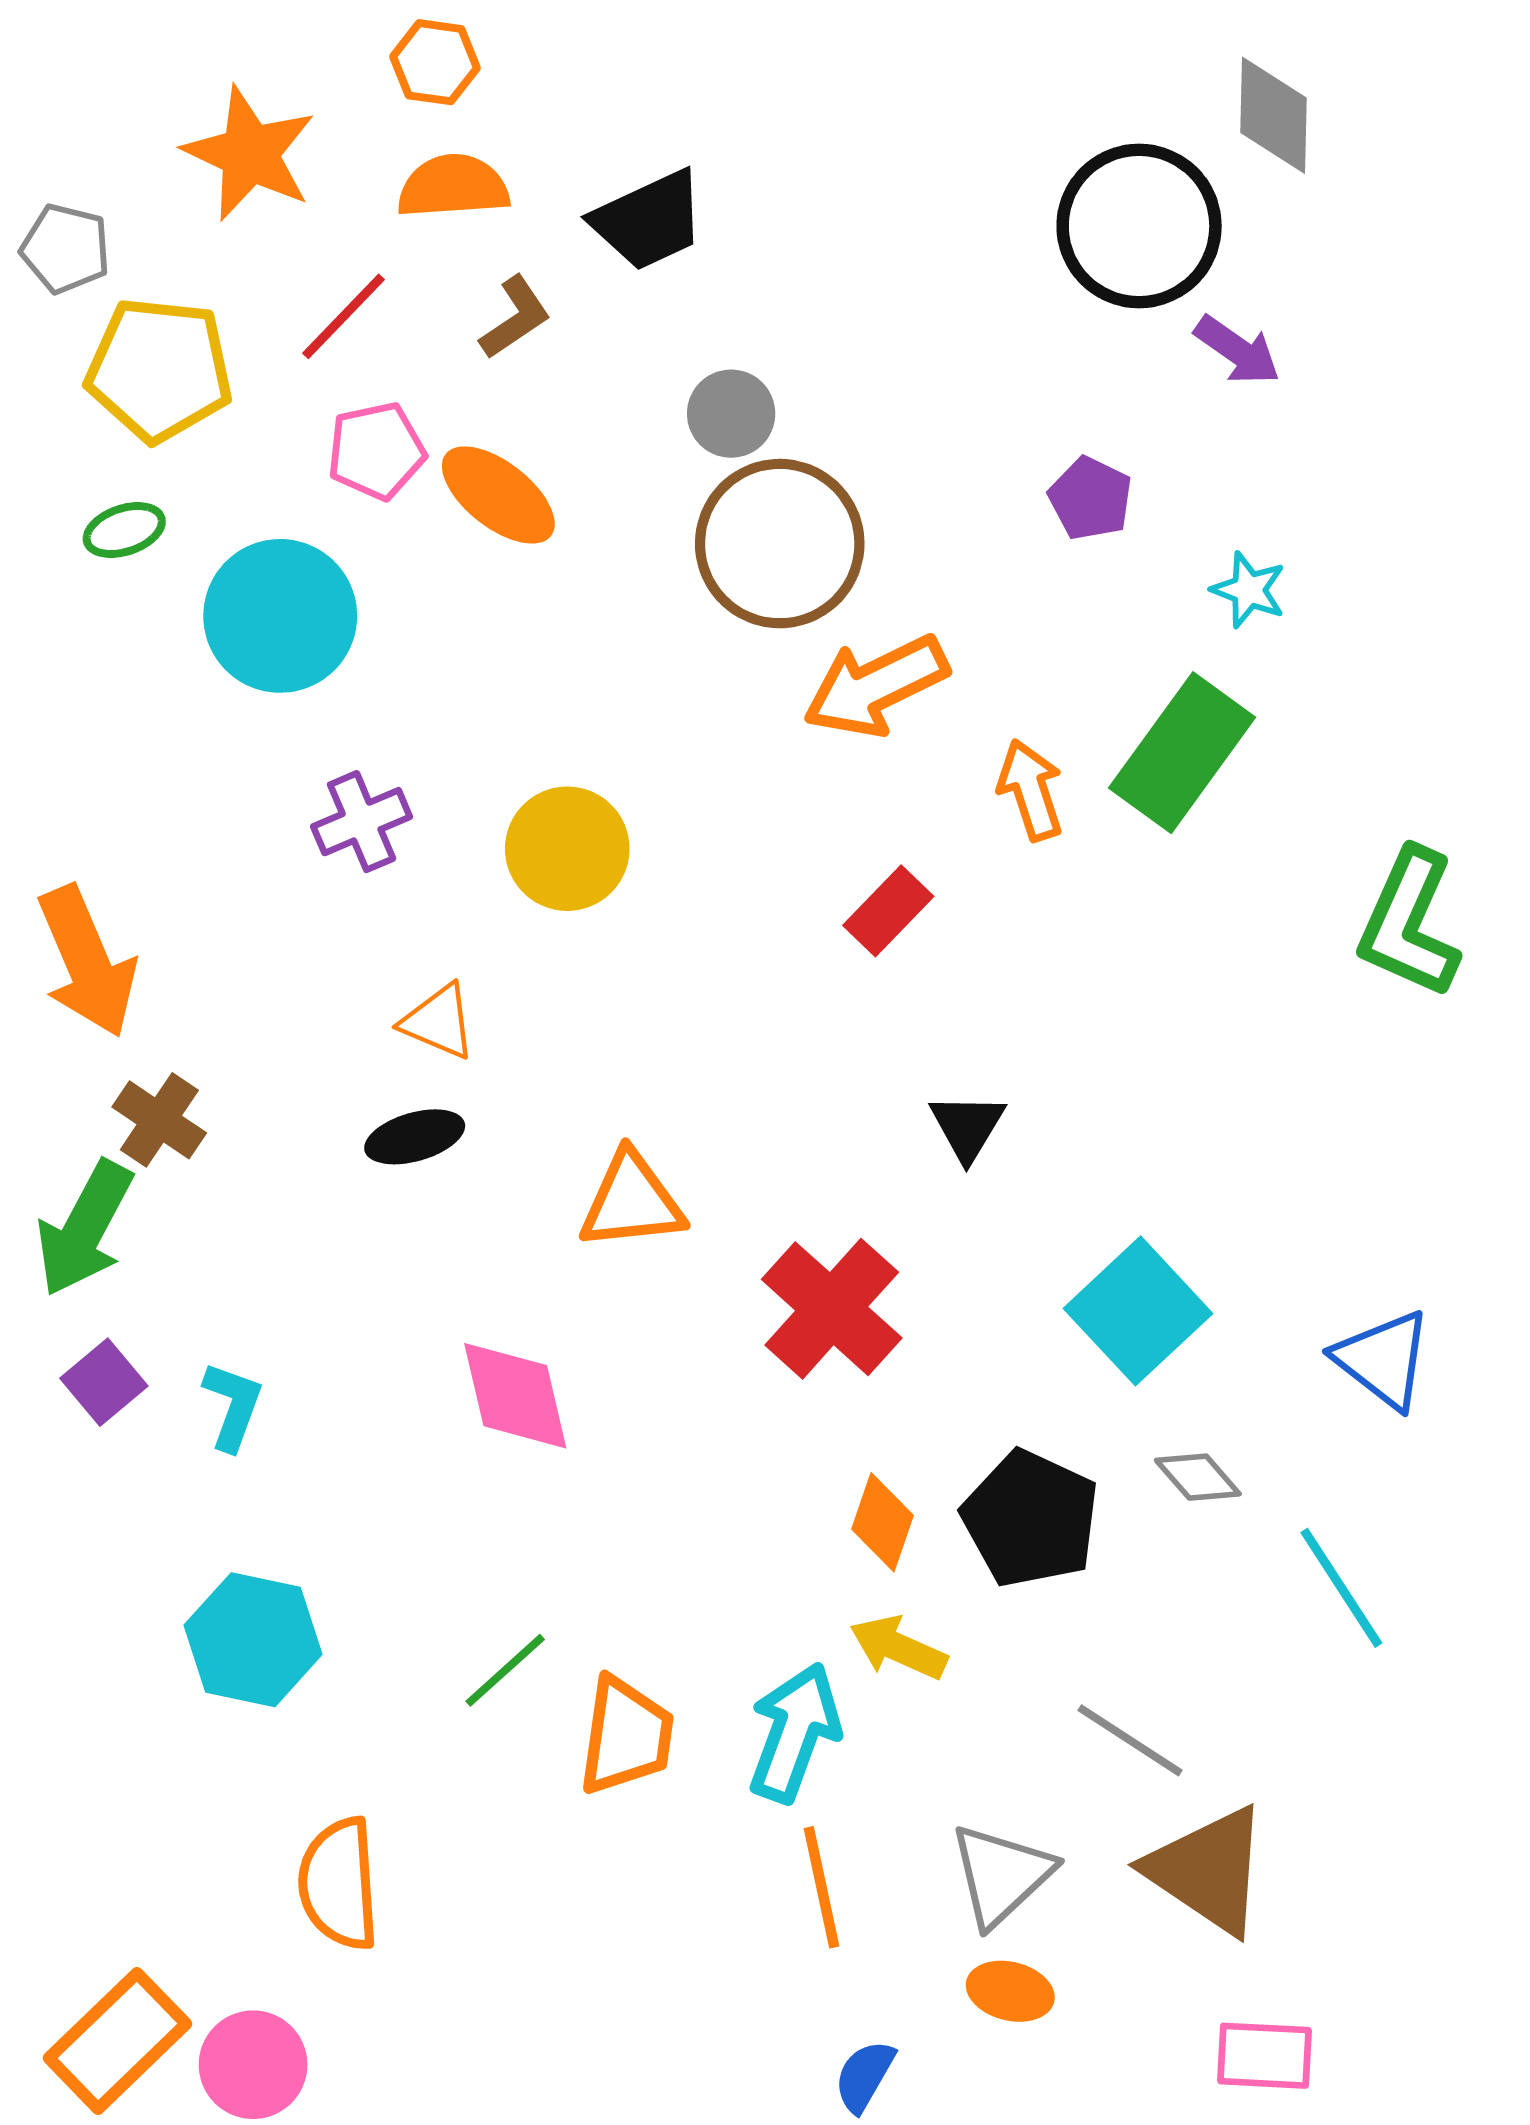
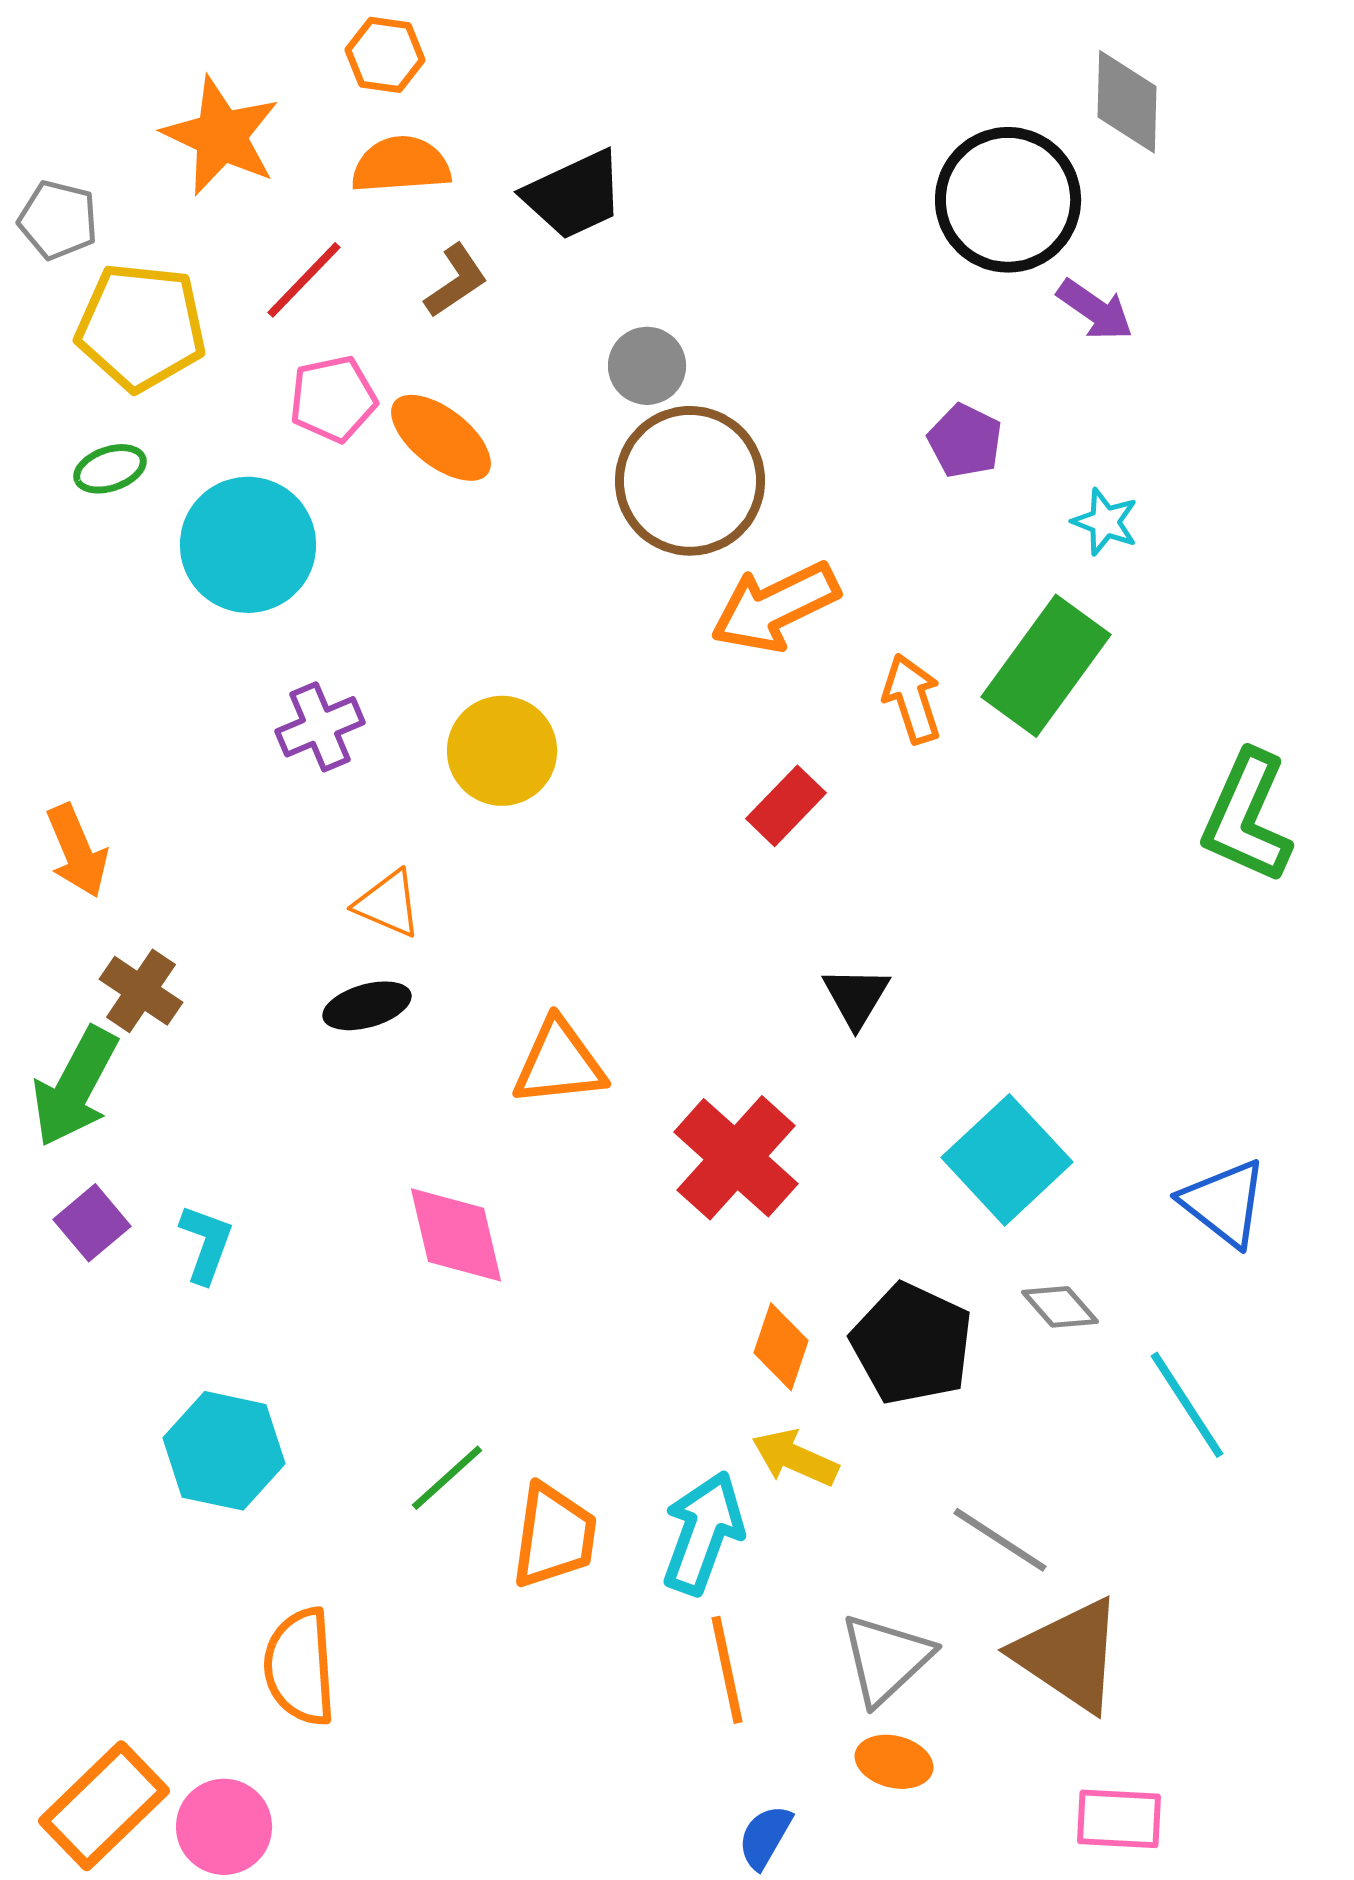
orange arrow: (87, 962) -> (77, 851), size x0.7

